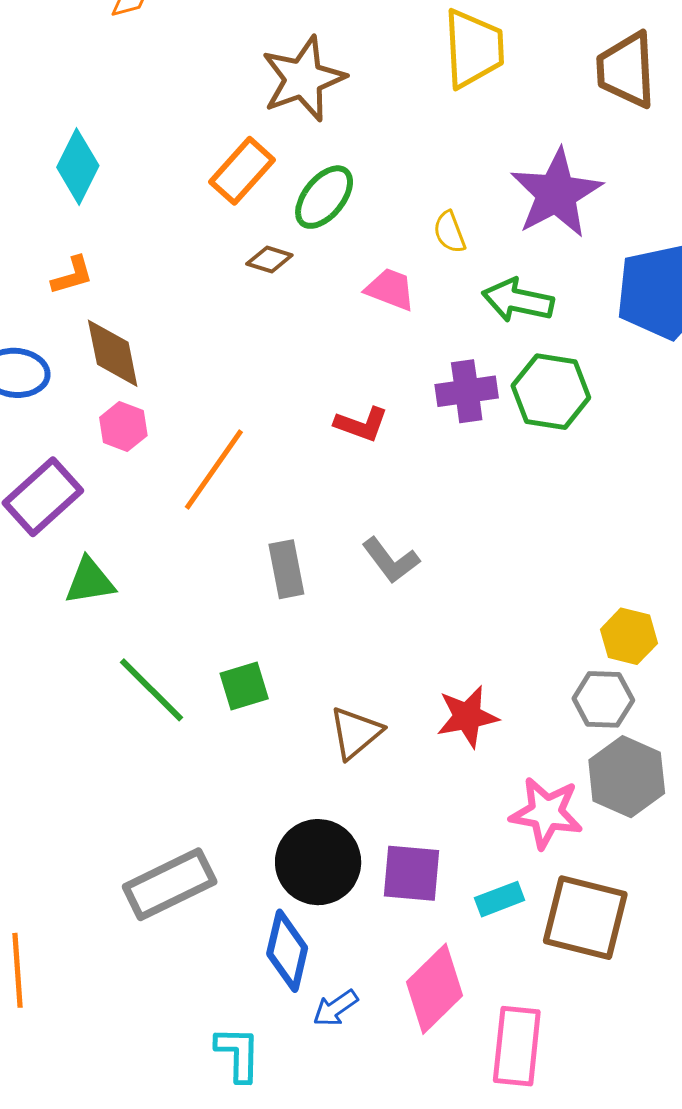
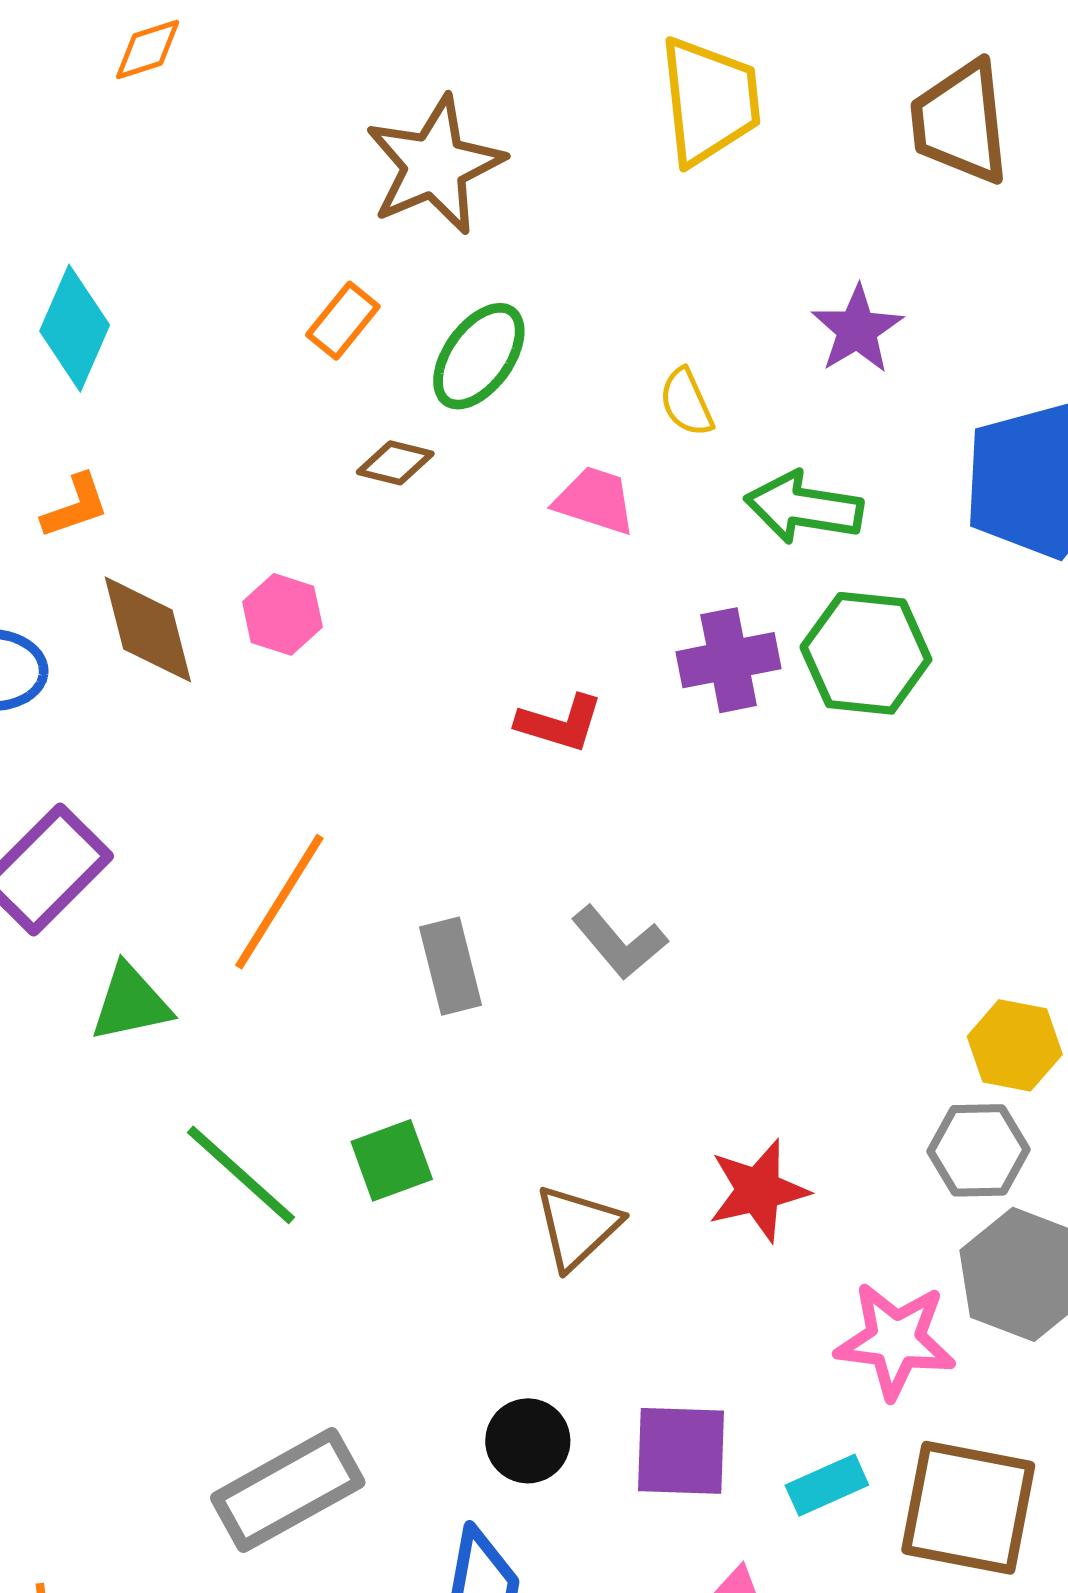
orange rectangle: (242, 171) -> (343, 321), size x0.7
purple star: (556, 193) -> (857, 330), size x0.6
pink hexagon: (123, 426) -> (282, 614), moved
orange line: (214, 470) -> (279, 902), moved
black circle: (318, 862) -> (528, 1441), size x0.6

